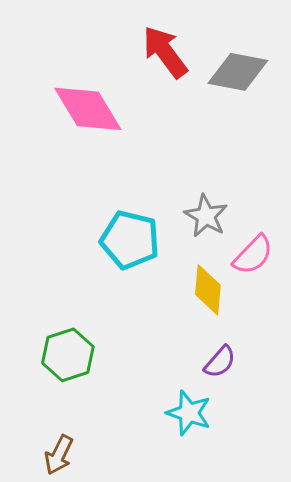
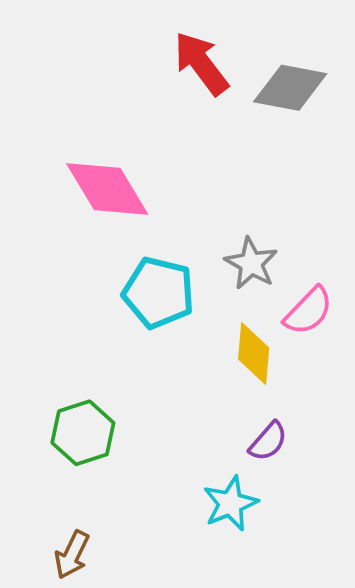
pink diamond: (88, 109) -> (107, 189), moved
cyan star: (189, 413) -> (230, 504), turned 30

